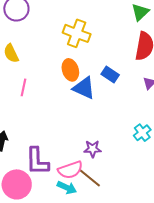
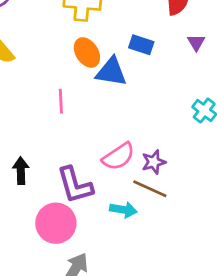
pink line: (23, 87) -> (61, 101), moved
purple star: (92, 149) -> (154, 162), moved
pink semicircle: (70, 170) -> (118, 156), moved

